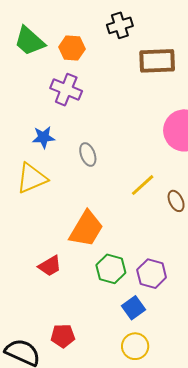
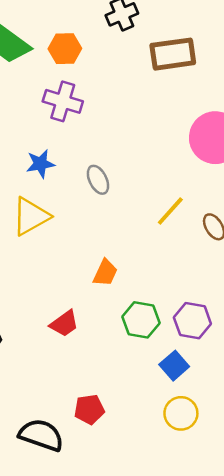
orange trapezoid: (86, 229) -> (105, 273), size x0.6

